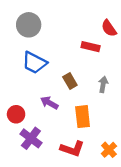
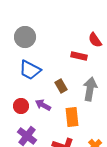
gray arrow: (103, 84) -> (90, 89), size x1.6
red circle: (16, 114) -> (21, 106), moved

